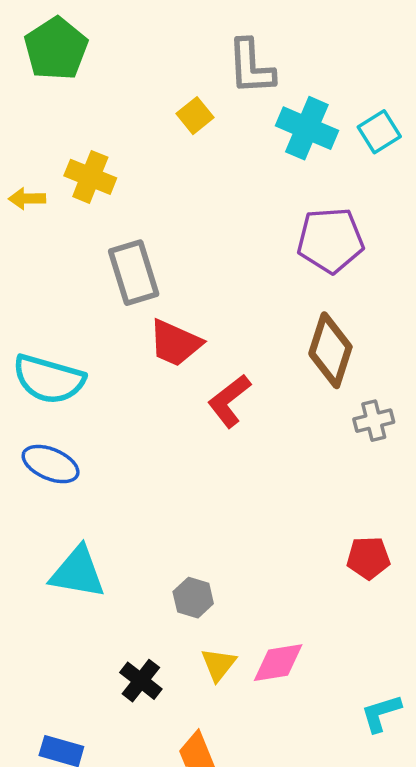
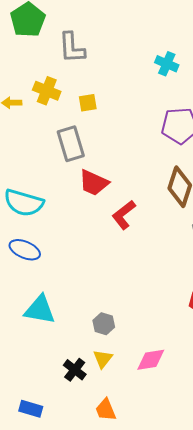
gray L-shape: (251, 67) -> (72, 48), moved
yellow square: (195, 116) -> (88, 103), moved, turned 30
cyan cross: (307, 128) -> (167, 64), size x0.7
yellow triangle: (218, 664) -> (103, 359), moved

